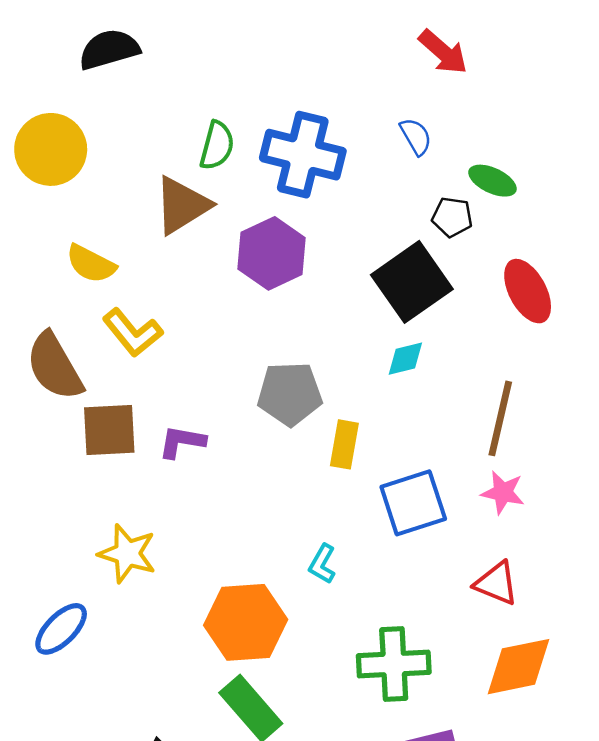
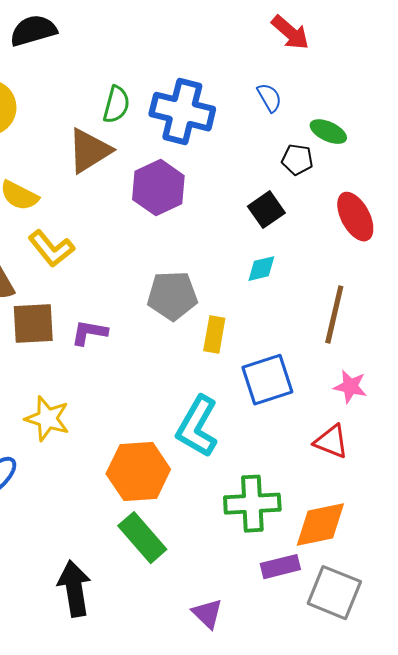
black square: (412, 282) -> (266, 210), size x0.6
pink star: (503, 492) -> (350, 387), moved
cyan L-shape: (322, 564) -> (197, 427), size x2.0
orange diamond: (518, 667) -> (320, 525), moved

